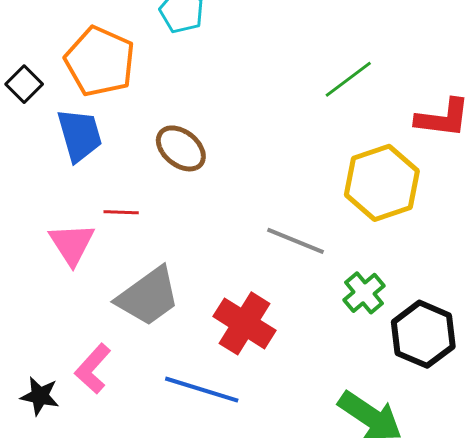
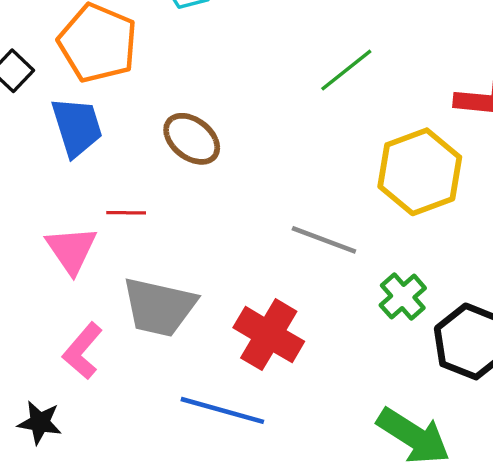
green line: (348, 79) -> (346, 70), moved
gray trapezoid: (148, 296) -> (159, 307), turned 50
pink L-shape: (93, 369) -> (83, 351), moved

